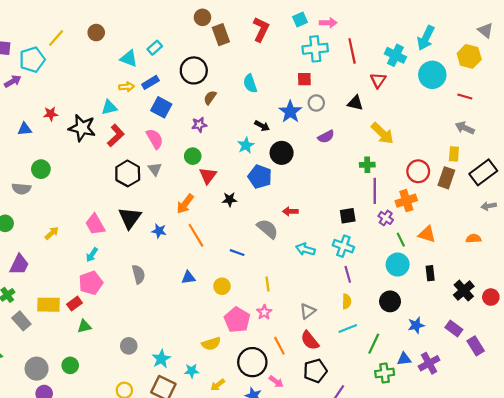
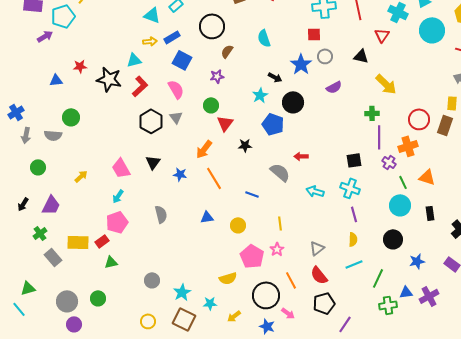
black triangle: (130, 218) -> (153, 162), size x0.7

